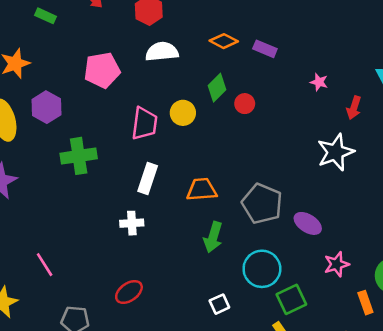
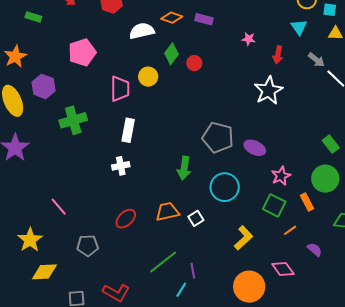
white semicircle: (162, 52) -> (142, 31), moved
orange trapezoid: (202, 190) -> (167, 212), moved
green square: (291, 299) -> (274, 205), moved, turned -30

